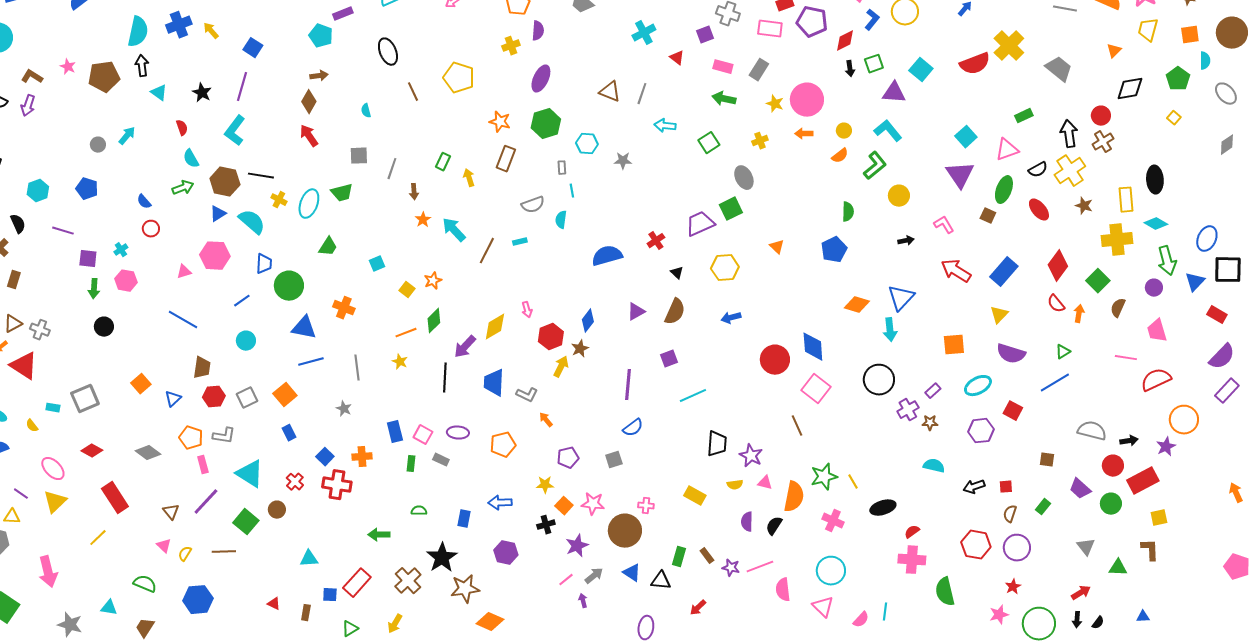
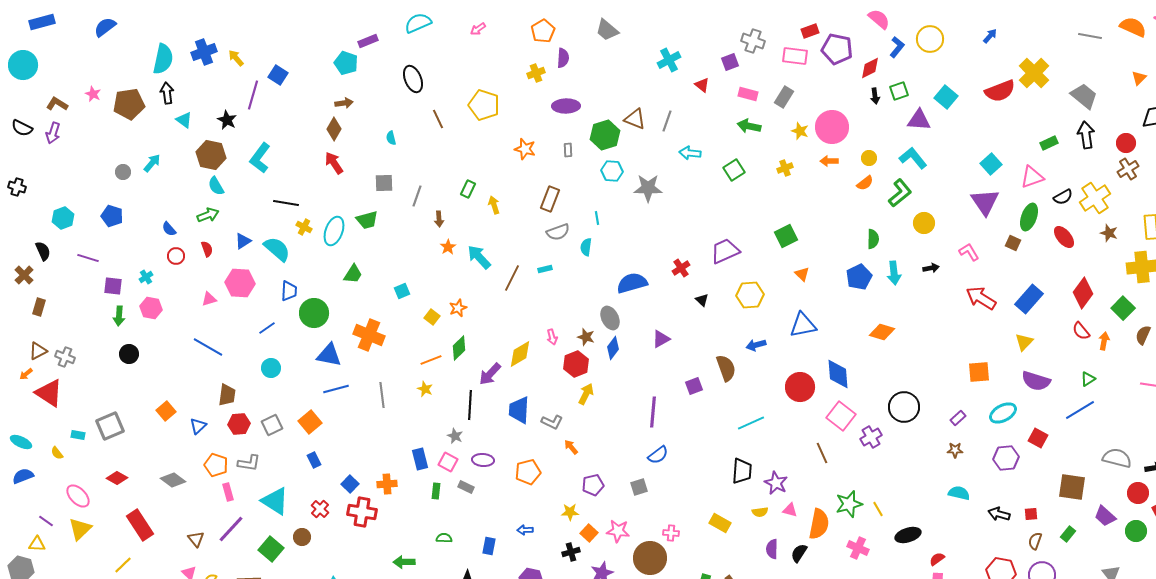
purple ellipse: (541, 79) -> (566, 106), turned 64
purple line: (242, 87) -> (253, 95), moved
green hexagon: (546, 124) -> (605, 135), moved
red semicircle: (182, 128) -> (207, 249), moved
black arrow: (1069, 134) -> (1086, 135), moved
brown rectangle: (506, 159) -> (550, 199), moved
gray star: (623, 161) -> (648, 188), size x1.6
gray rectangle: (562, 168) -> (568, 150), moved
gray ellipse: (744, 178) -> (610, 318), moved
brown hexagon: (225, 182) -> (211, 155), moved
green square: (731, 209) -> (786, 236), moved
blue triangle: (901, 298) -> (803, 325), moved, turned 36
orange cross: (344, 308) -> (369, 335), size x1.4
brown semicircle: (675, 312) -> (726, 368), moved, turned -44
cyan arrow: (890, 330) -> (894, 273), moved
brown star: (580, 349) -> (586, 337), moved, turned -30
cyan line: (693, 396) -> (751, 423), moved
gray star: (344, 409) -> (455, 436), moved
purple cross: (908, 410) -> (871, 437), moved
brown square: (1047, 460) -> (1072, 487), size x1.8
black arrow: (974, 487) -> (999, 514), turned 35
blue arrow: (500, 503) -> (525, 530), size x0.7

